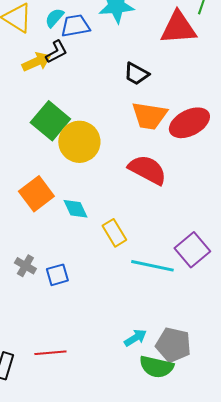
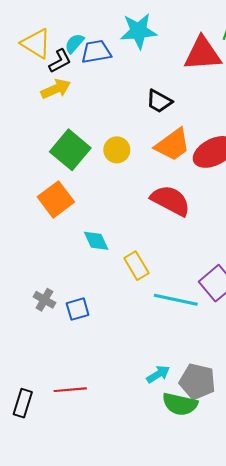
black L-shape: (56, 52) -> (60, 61), moved
orange trapezoid: (149, 116) -> (173, 145), turned -45
yellow circle: (79, 142) -> (117, 150), moved, size x0.6
orange square: (36, 194) -> (56, 199), moved

